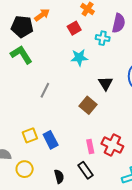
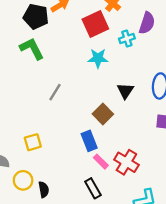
red square: (74, 28) -> (95, 24), size x1.6
cyan cross: (103, 38) -> (127, 38), turned -32
blue rectangle: (51, 140) -> (89, 141), moved
pink rectangle: (90, 146) -> (101, 162), turned -40
black semicircle: (59, 176) -> (44, 190), moved

